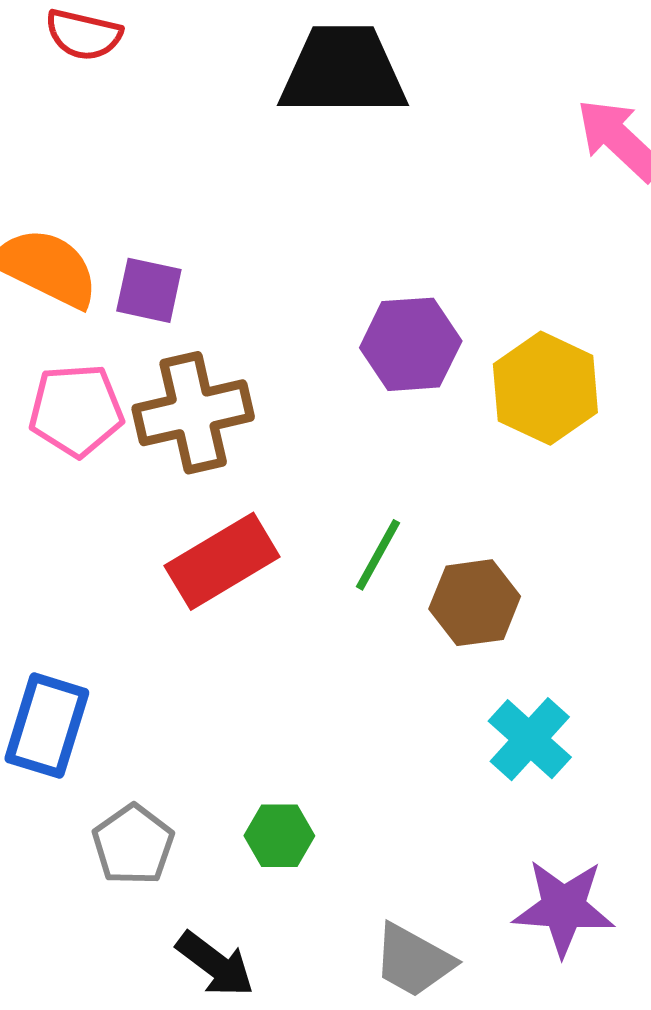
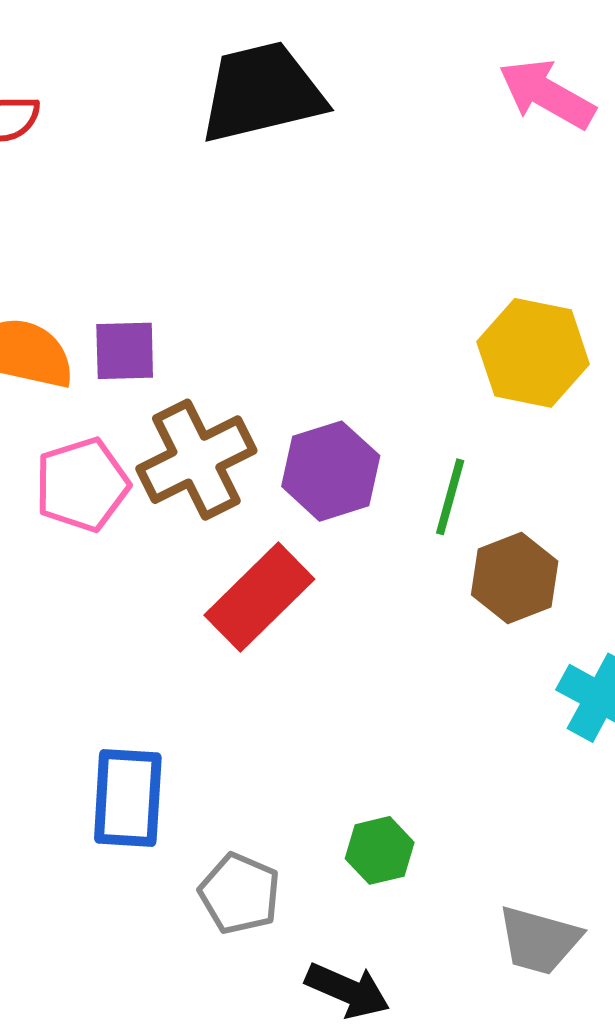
purple hexagon: (411, 344) -> (331, 471), moved
green line: (378, 555) -> (450, 497), moved

